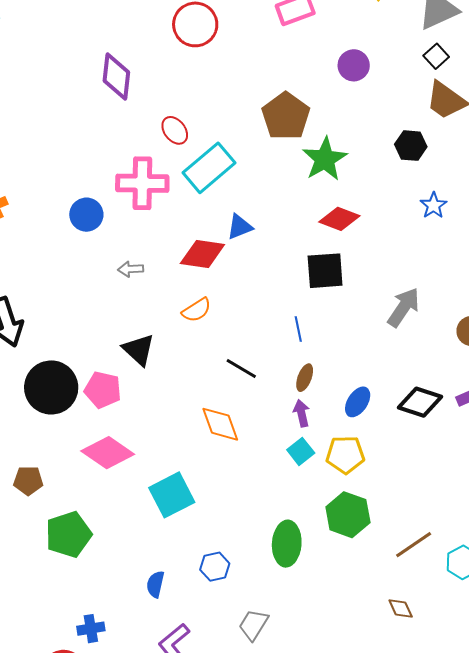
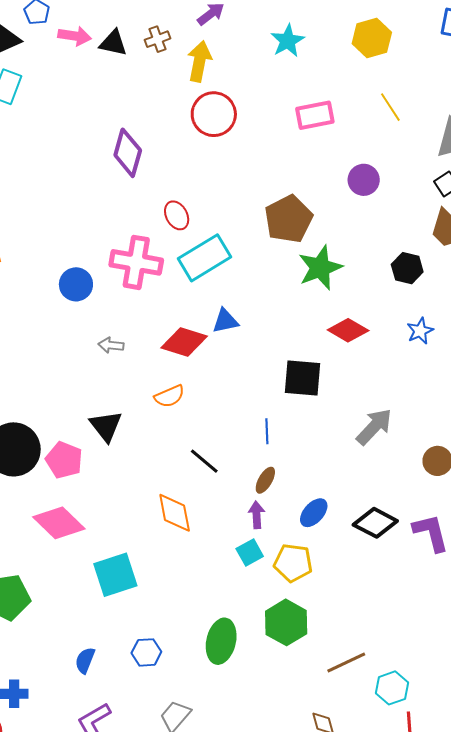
red diamond: (339, 219) -> (348, 330), moved

